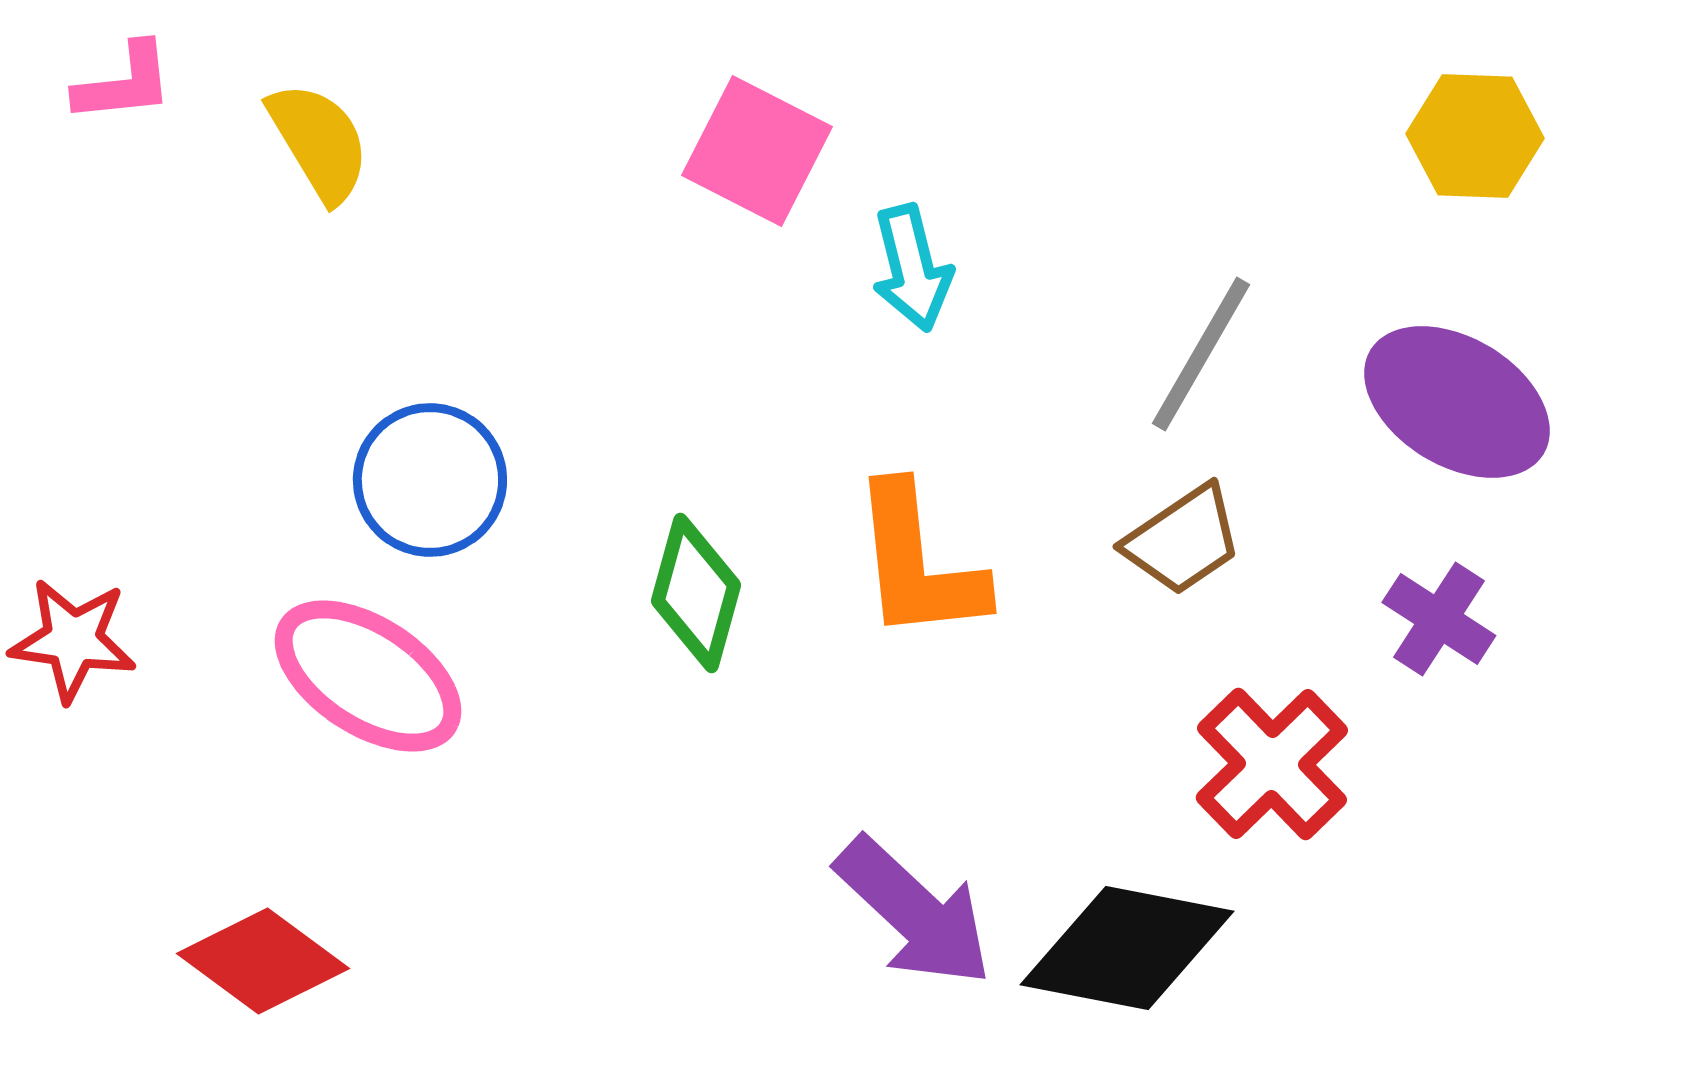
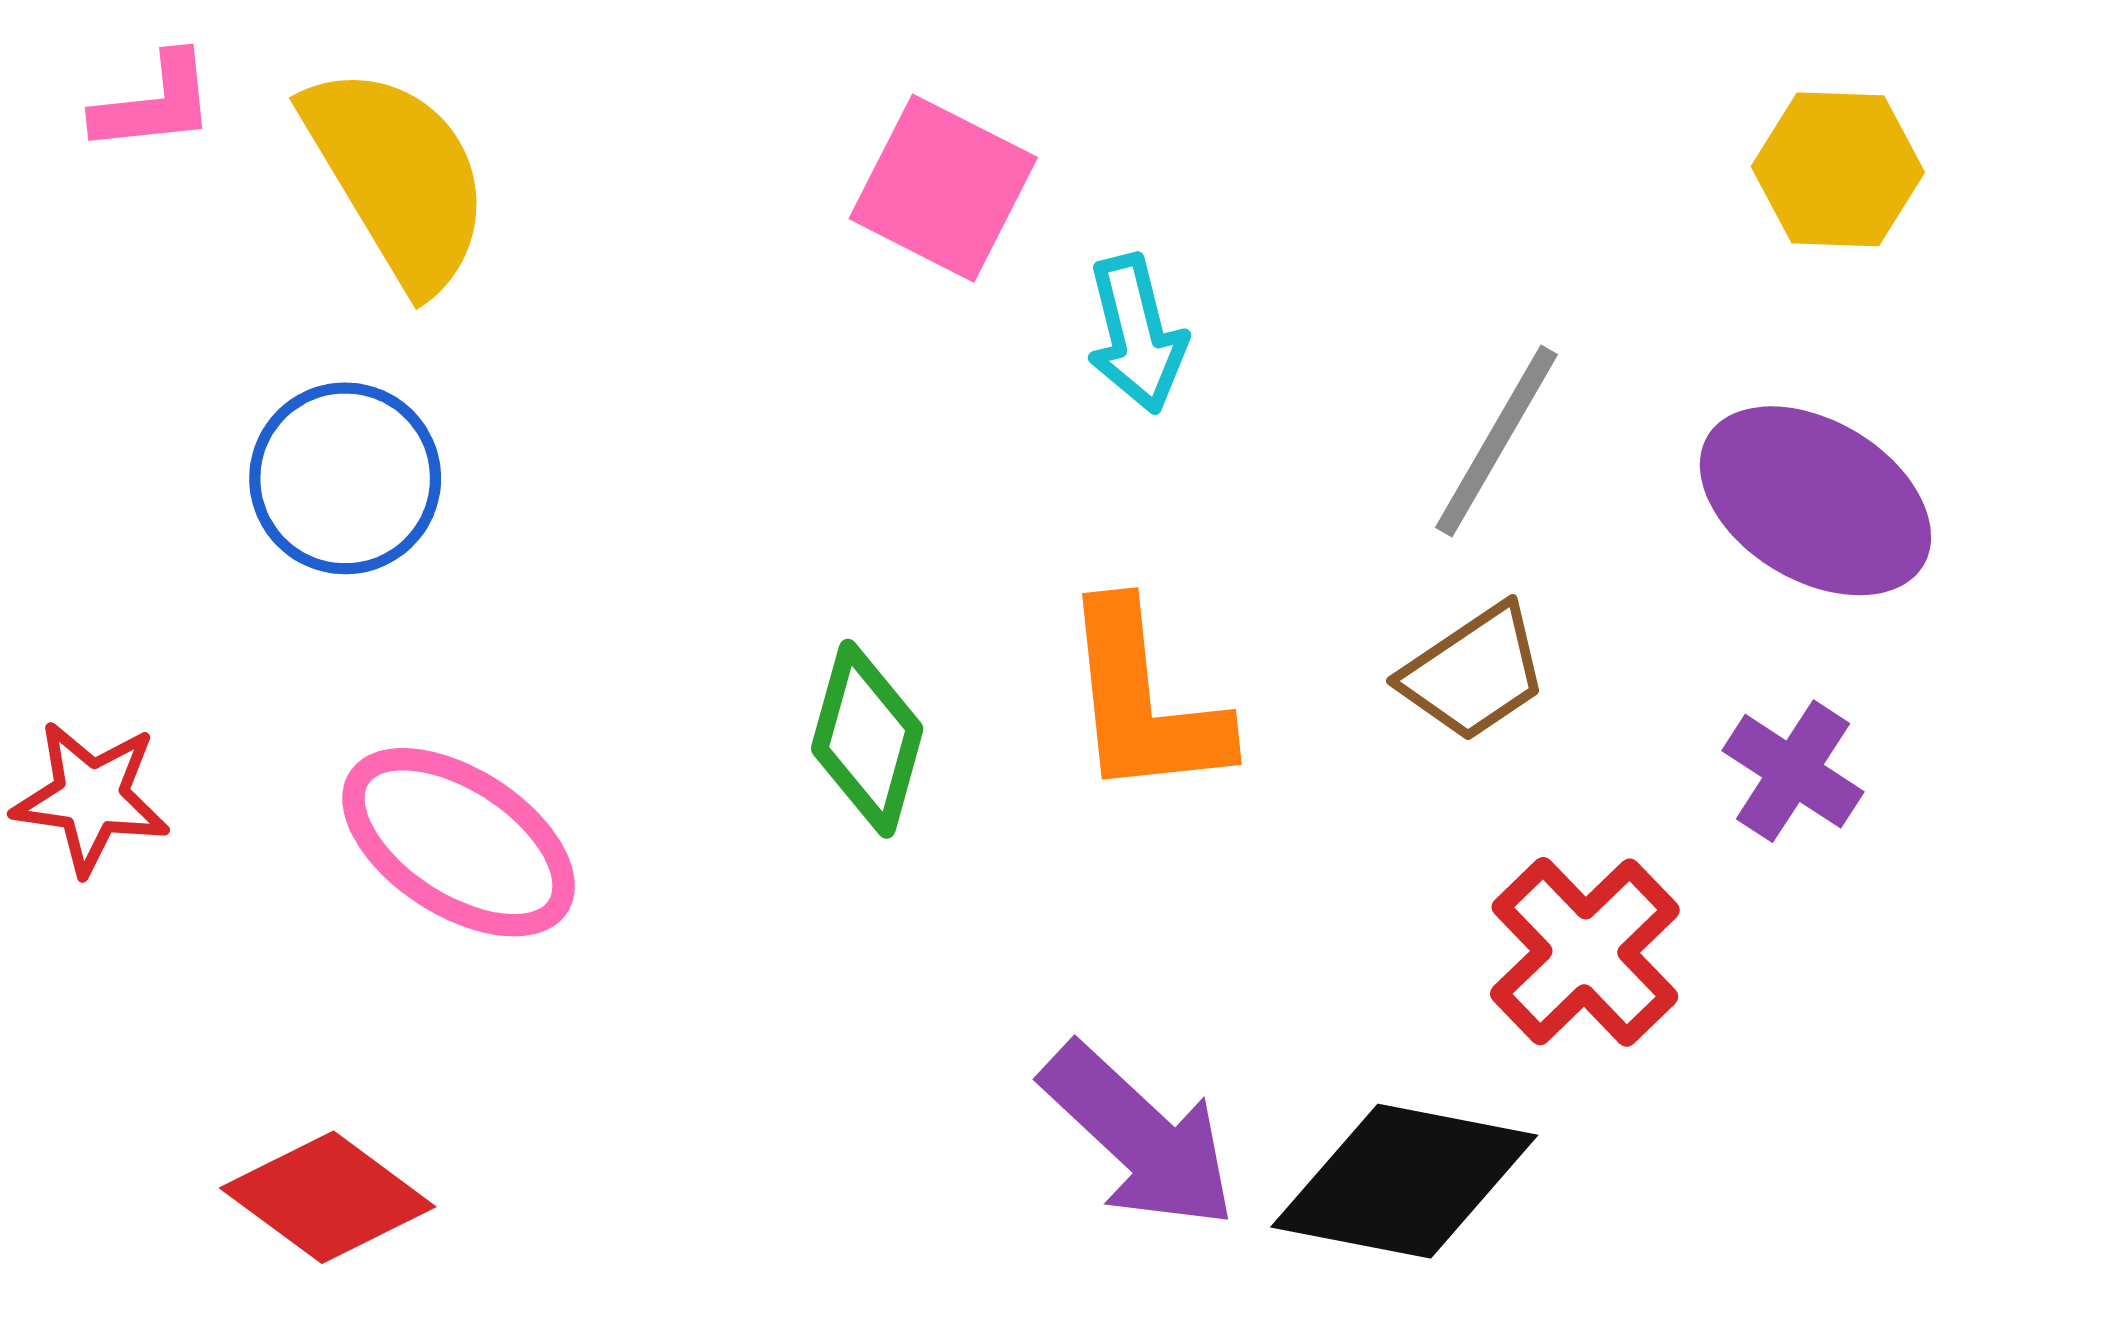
yellow semicircle: (319, 142) -> (397, 177), size x1.5
blue circle: (430, 480) -> (345, 478), moved

